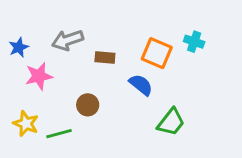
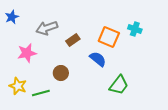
blue star: (19, 47) -> (12, 17), moved
brown rectangle: (105, 57) -> (73, 40), turned -40

